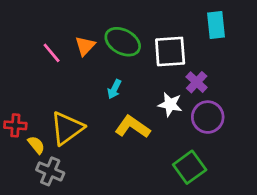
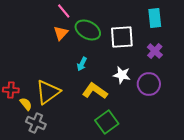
pink line: (52, 53) -> (64, 11), moved
purple cross: (197, 82) -> (155, 51), moved
green square: (190, 167) -> (107, 122), moved

